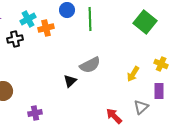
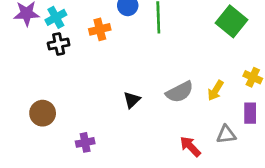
cyan cross: (28, 19) -> (56, 17), moved
gray semicircle: (90, 65) -> (180, 92), moved
gray triangle: (141, 107) -> (226, 134), turned 35

